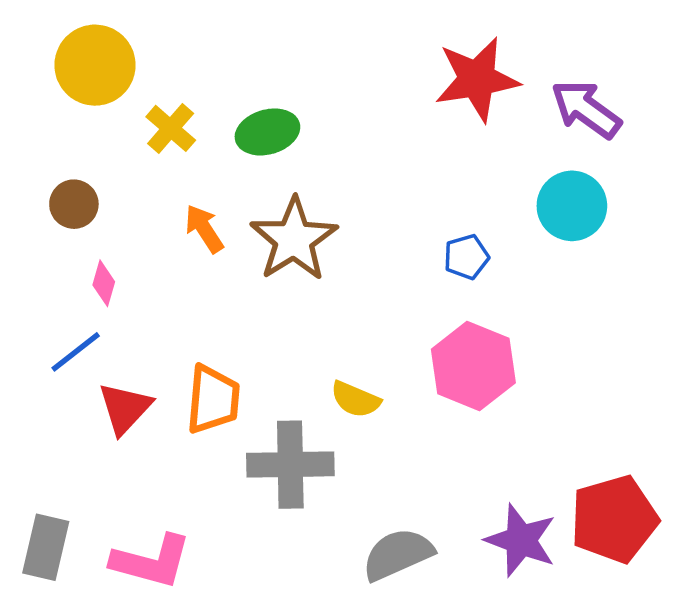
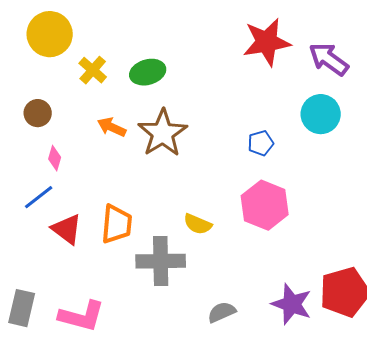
orange arrow: (204, 229) -> (112, 127), turned -32
red triangle: (125, 408) -> (67, 229), turned -36
gray semicircle: (398, 554) -> (222, 312), size x0.7

